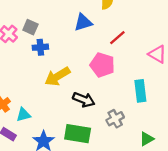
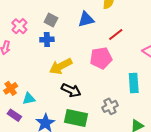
gray square: (30, 27) -> (51, 20), moved
pink pentagon: (102, 65) -> (101, 58), turned -30
black arrow: (84, 100) -> (71, 90), moved

